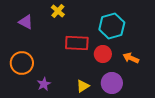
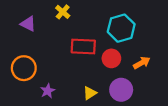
orange arrow: (131, 58) -> (142, 63), turned 126

